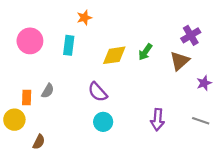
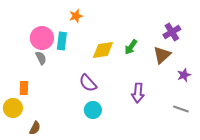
pink circle: (30, 41) -> (42, 38), moved
gray semicircle: (48, 91) -> (41, 58), moved, turned -56
purple arrow: (157, 120) -> (138, 93), moved

